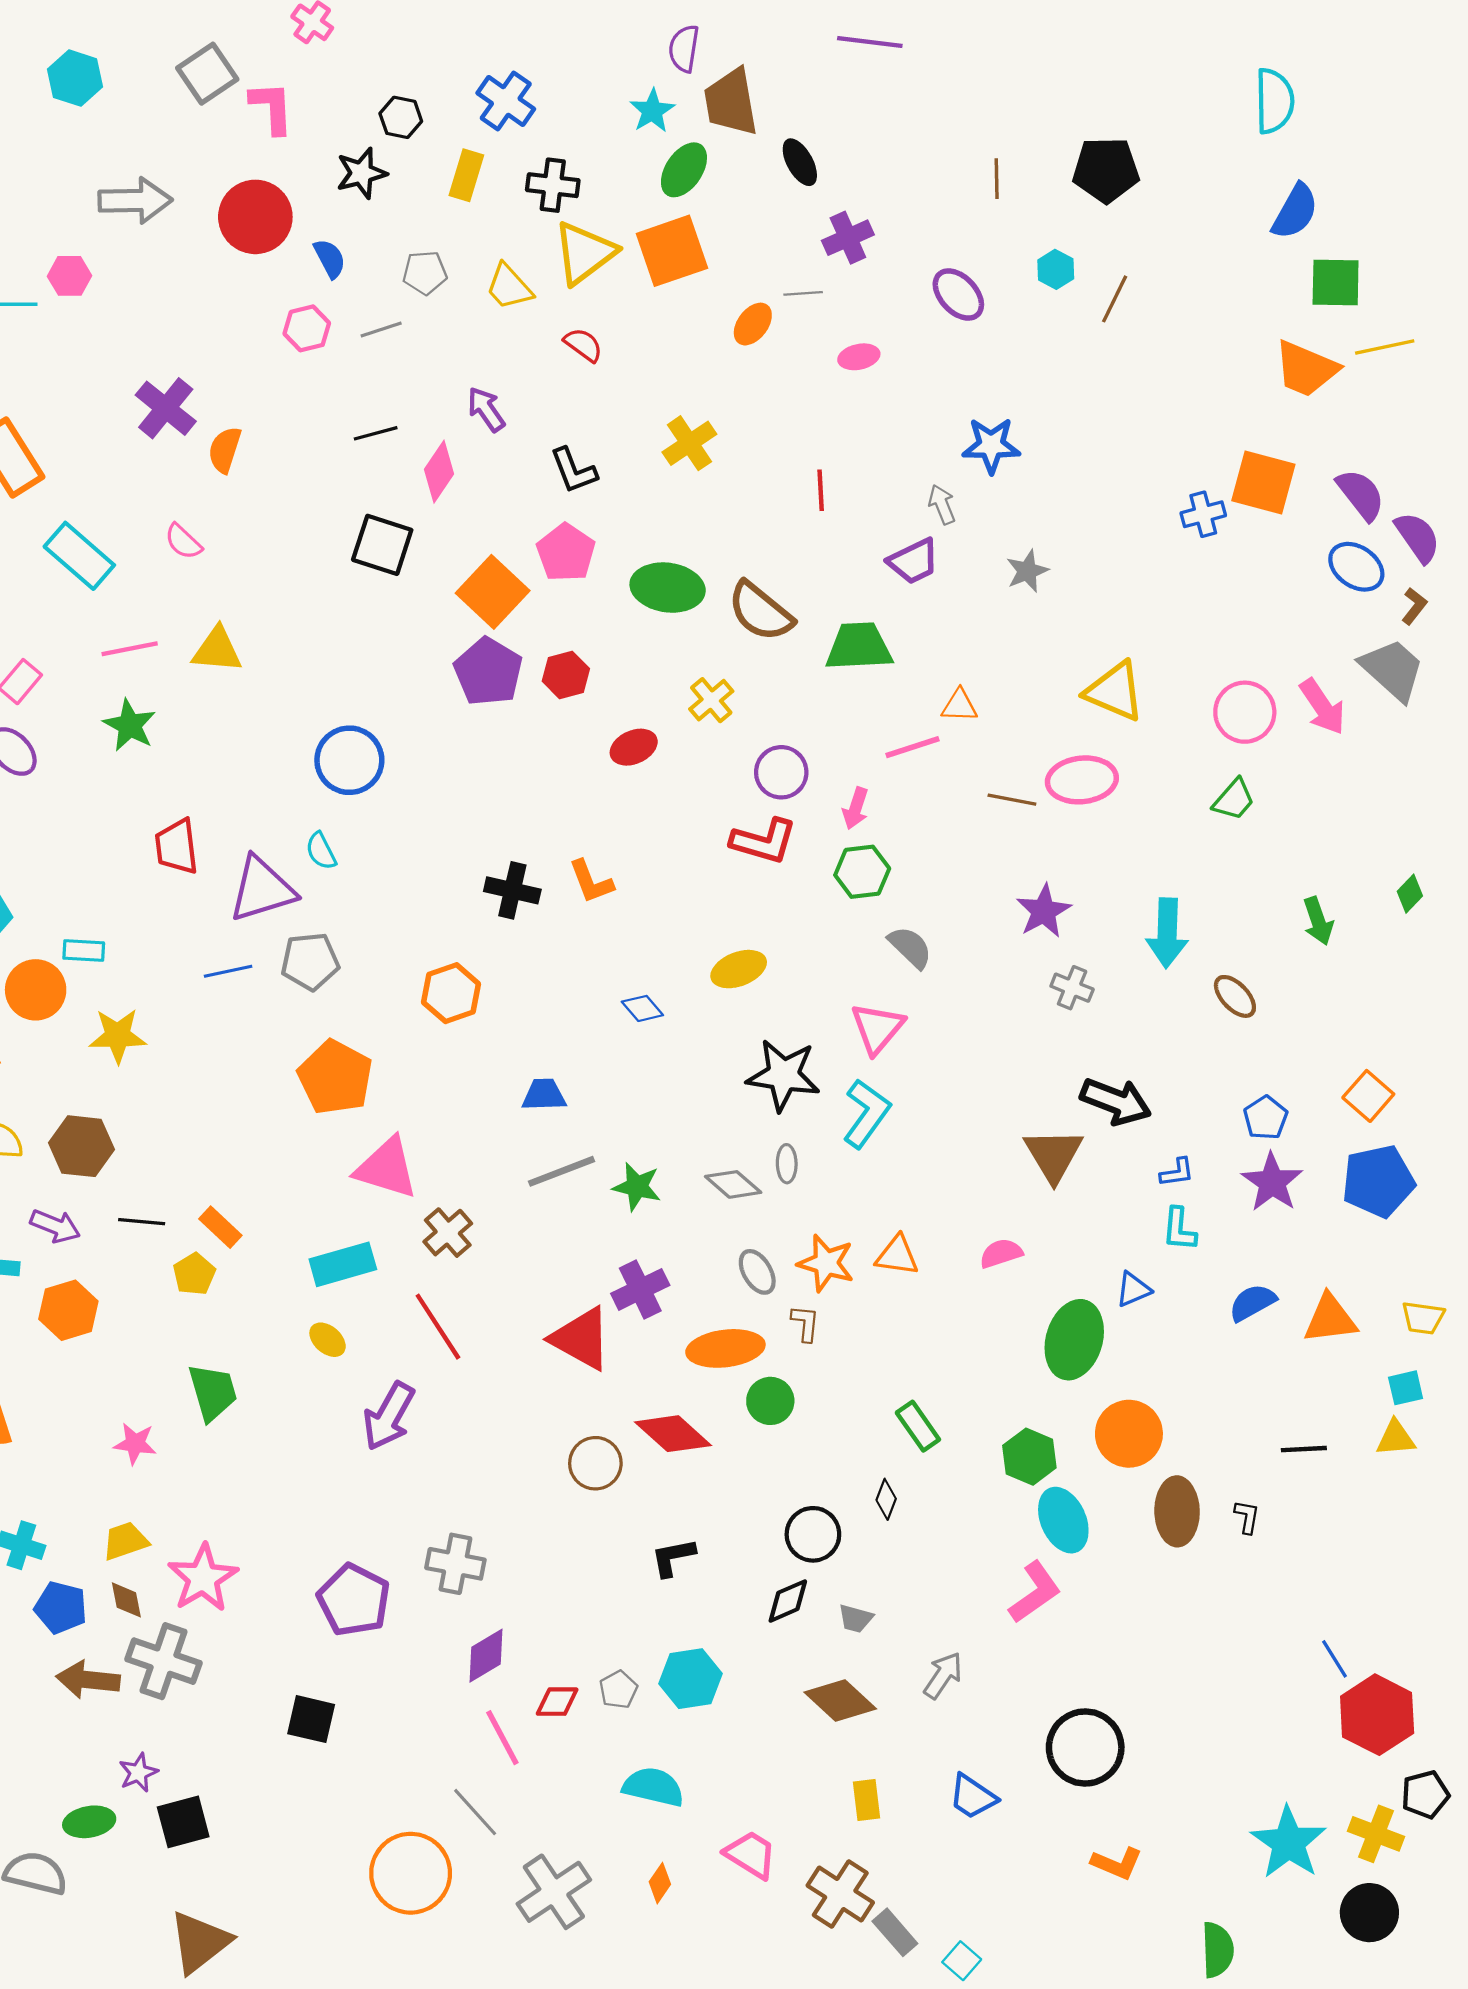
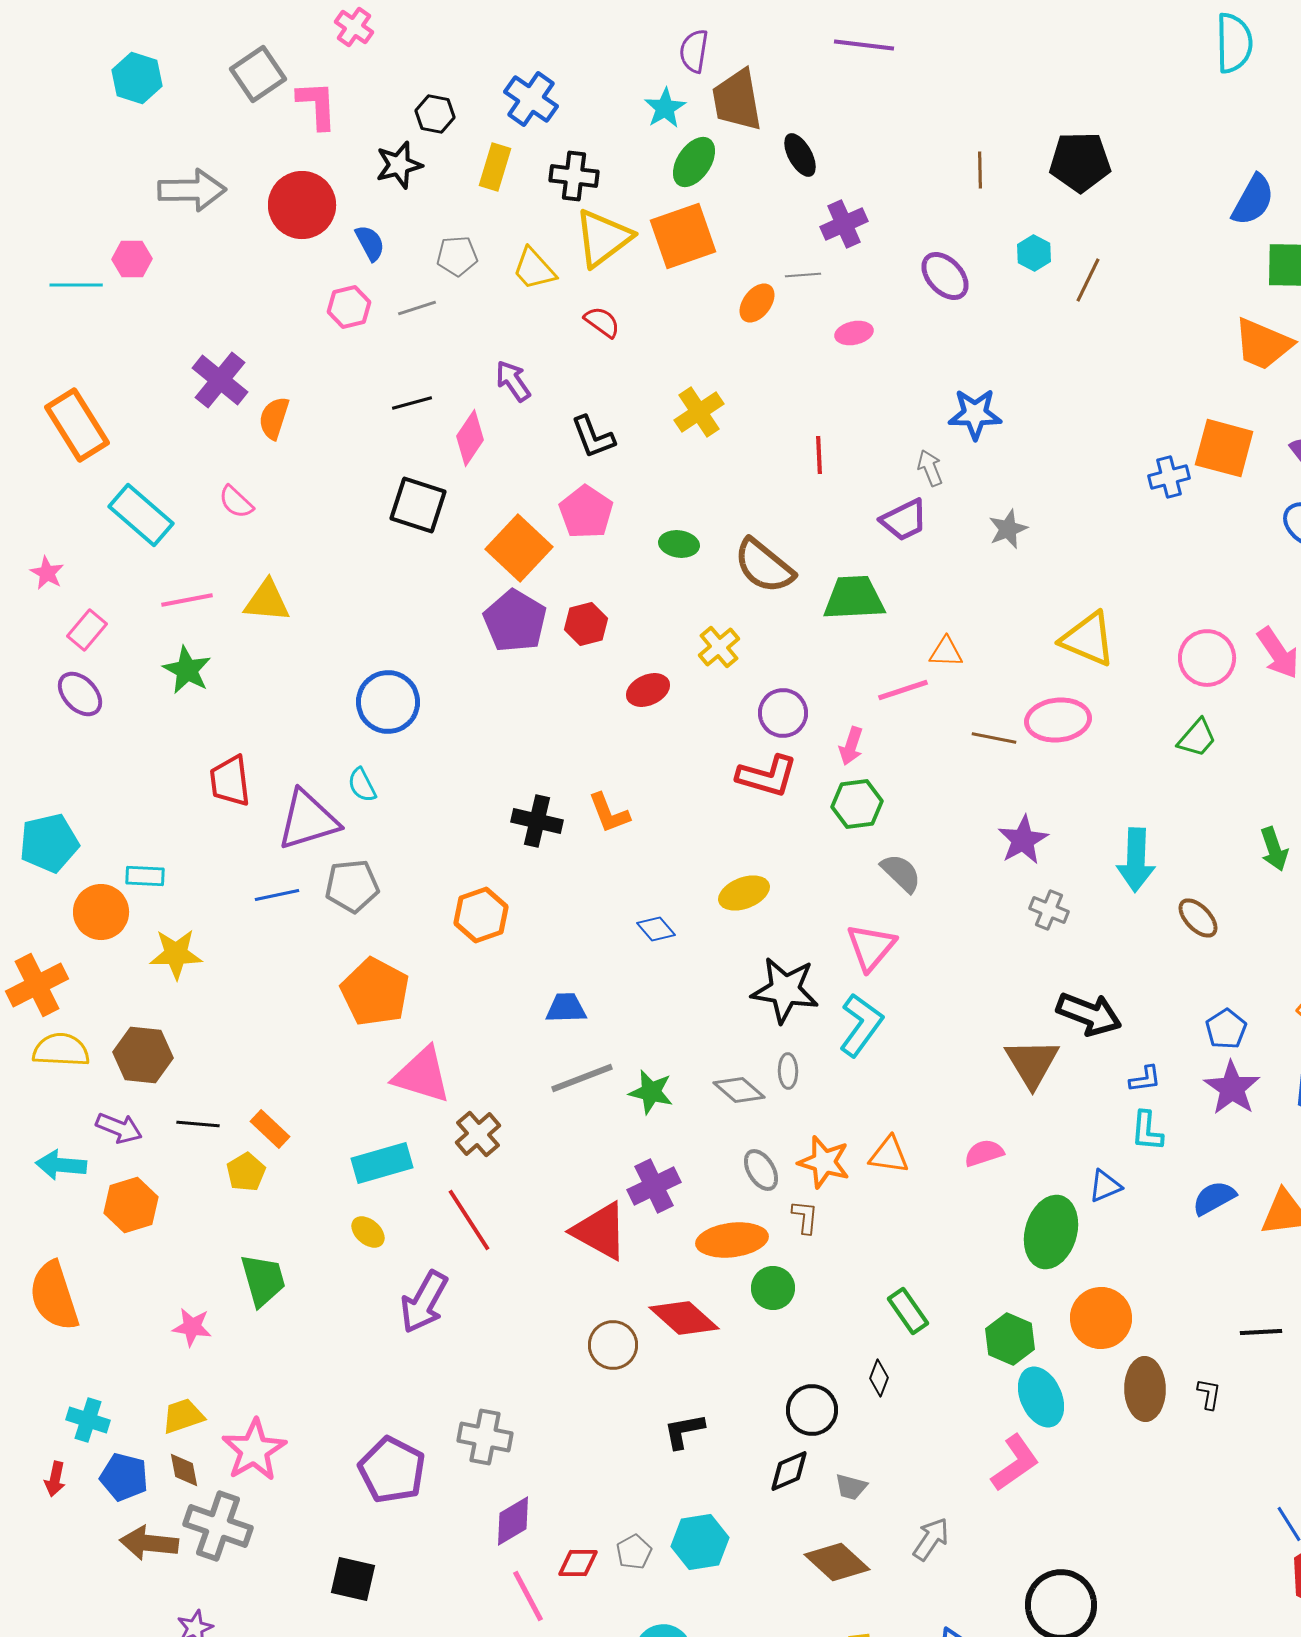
cyan semicircle: (1274, 101) -> (1234, 43), moved
green ellipse: (668, 588) -> (679, 544), size x0.6

